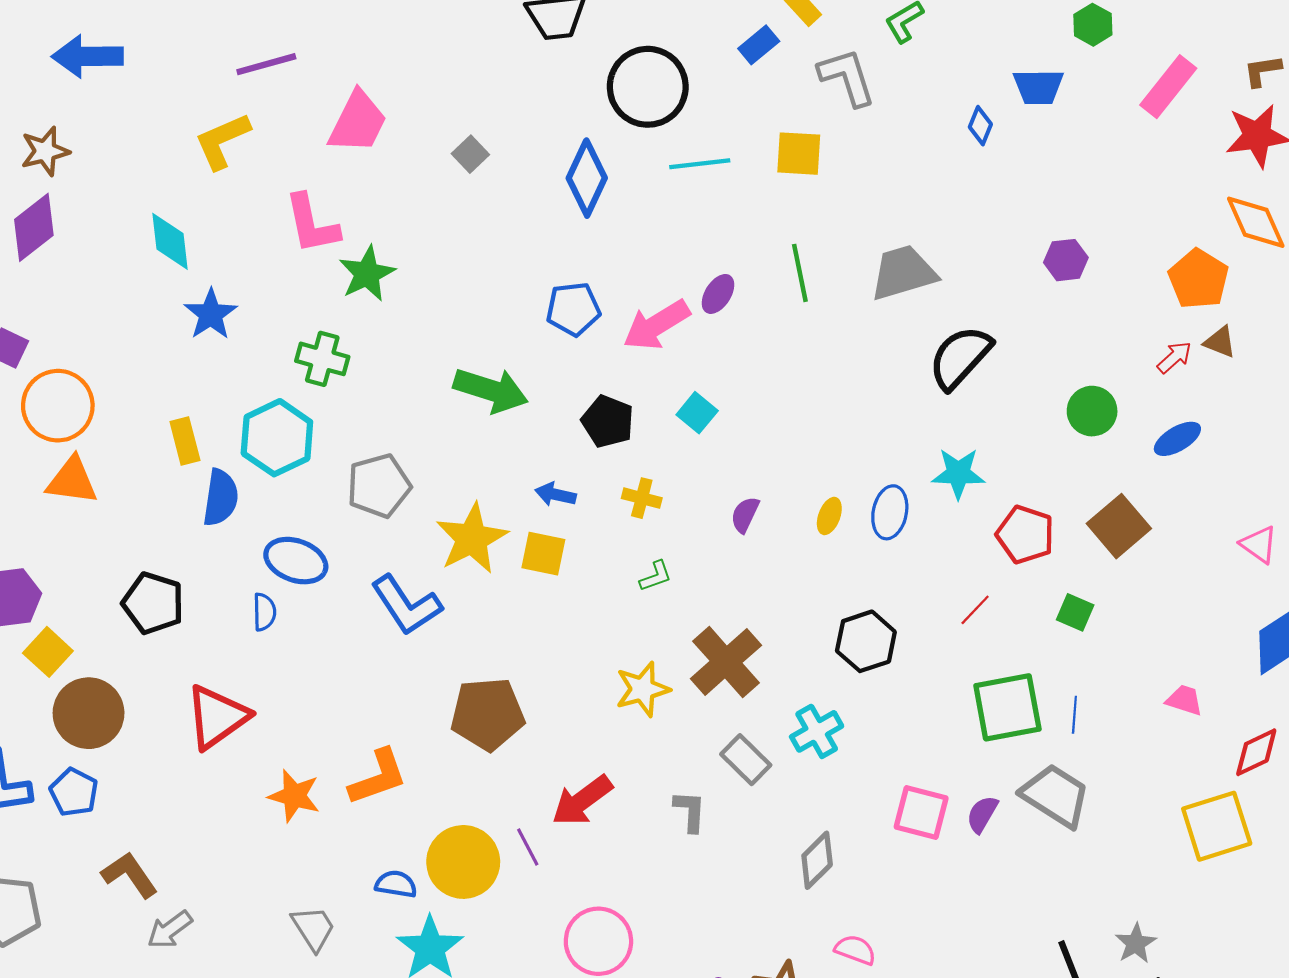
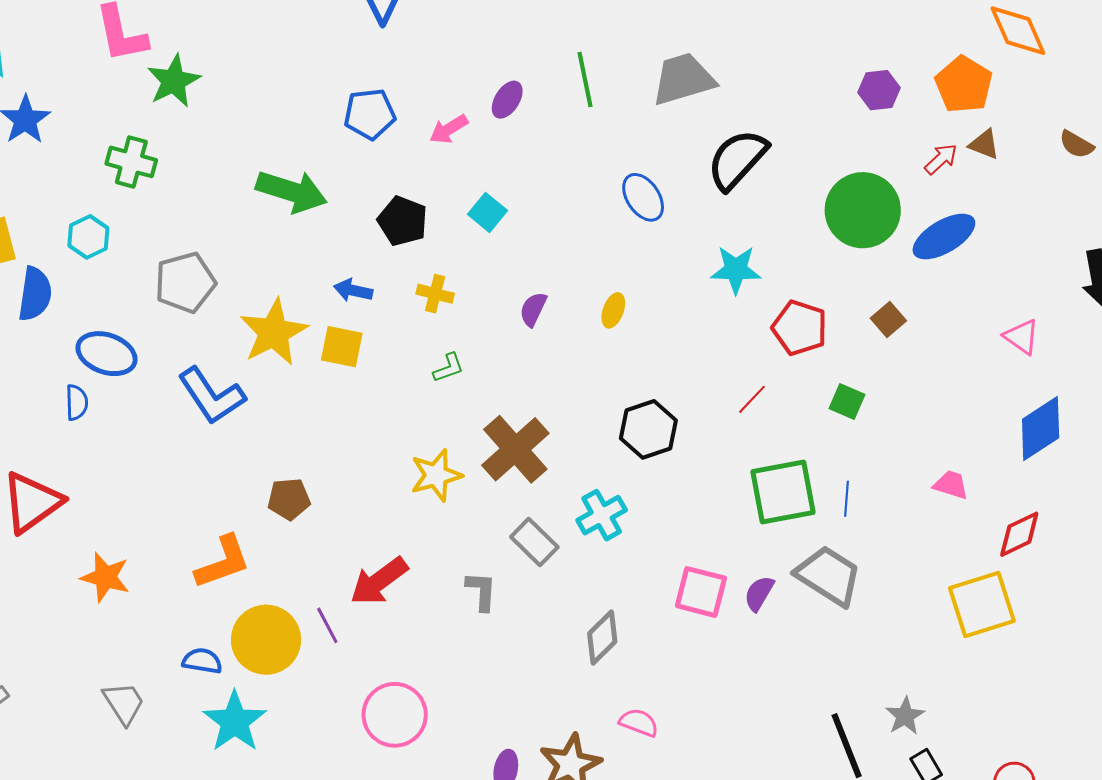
purple hexagon: (1066, 260) -> (879, 90), moved
pink arrow: (656, 325) -> (449, 129), size x0.6
green circle: (1092, 411) -> (863, 210), size x1.6
cyan hexagon: (277, 438) -> (88, 237), size x0.6
blue ellipse: (1177, 439) -> (944, 237), size x1.4
blue ellipse: (890, 512) -> (643, 197), moved, turned -45
brown square: (1119, 526) -> (888, 320), size x0.6
brown pentagon: (488, 714) -> (289, 499), size x0.6
orange L-shape: (378, 777) -> (223, 562), moved

